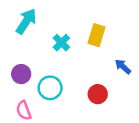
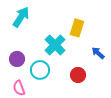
cyan cross: (61, 43) -> (55, 45), moved, size x1.5

